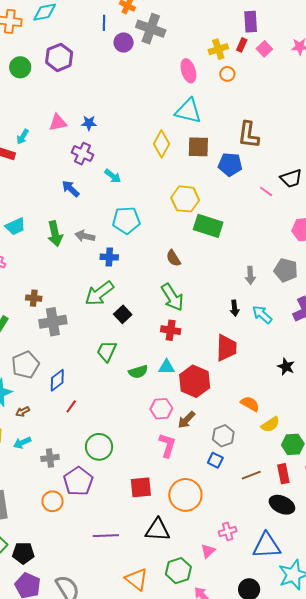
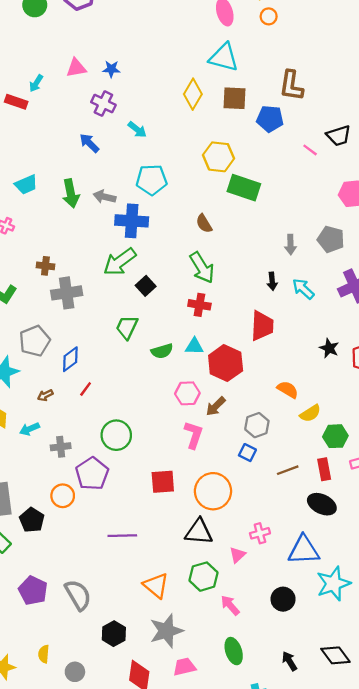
blue cross: (109, 257) -> (132, 221), size x1.6
brown arrow: (23, 412) -> (45, 395), moved
black triangle: (158, 530) -> (199, 532), moved
black pentagon: (23, 553) -> (32, 520), moved, turned 30

